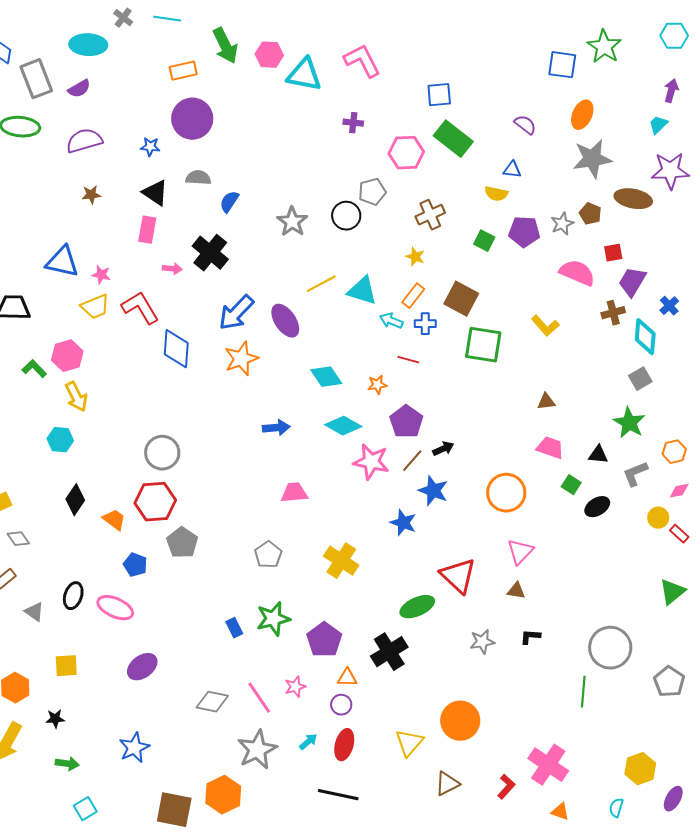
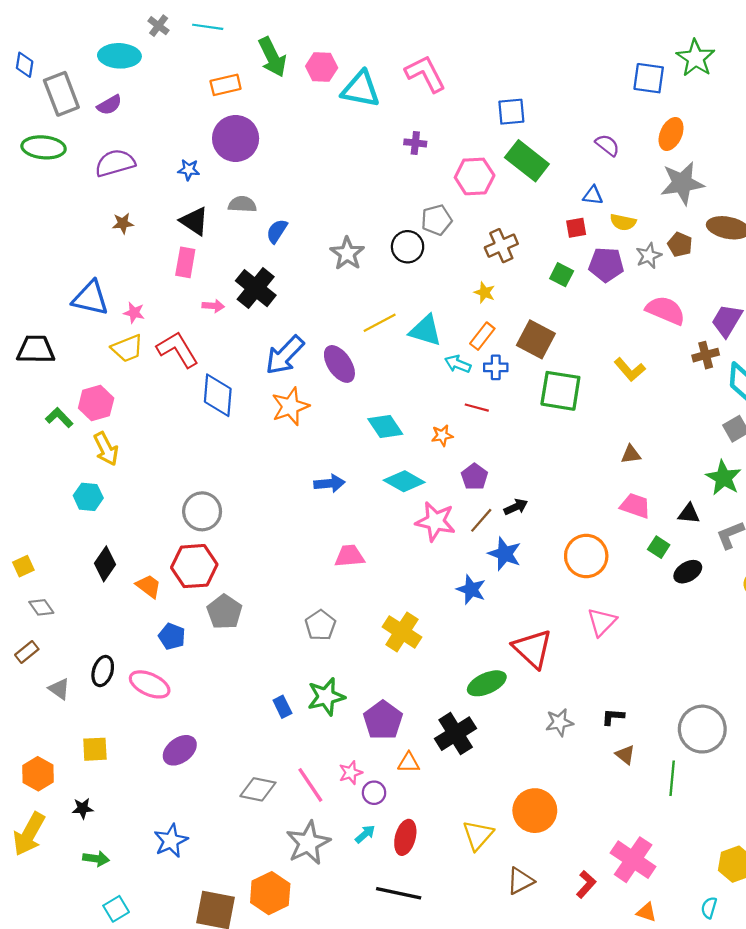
yellow semicircle: (496, 194) -> (623, 222), moved
red square: (613, 253) -> (576, 228), moved
purple pentagon: (406, 422) -> (475, 477), size x0.7
brown triangle: (516, 591) -> (625, 755), moved, turned 30
purple circle: (341, 705) -> (374, 793), moved

